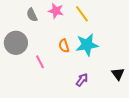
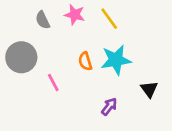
black triangle: (118, 74) -> (149, 89), moved

